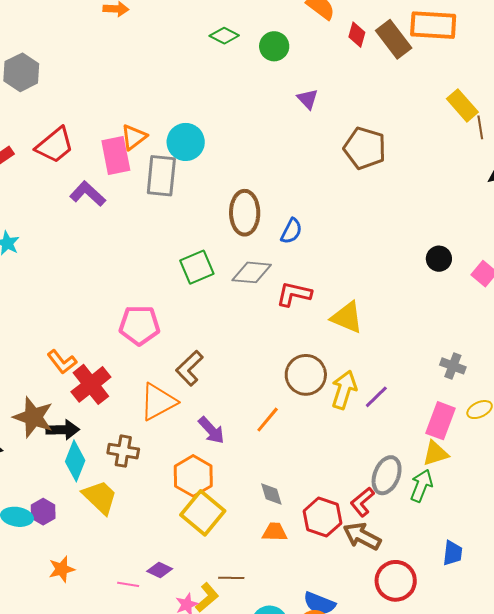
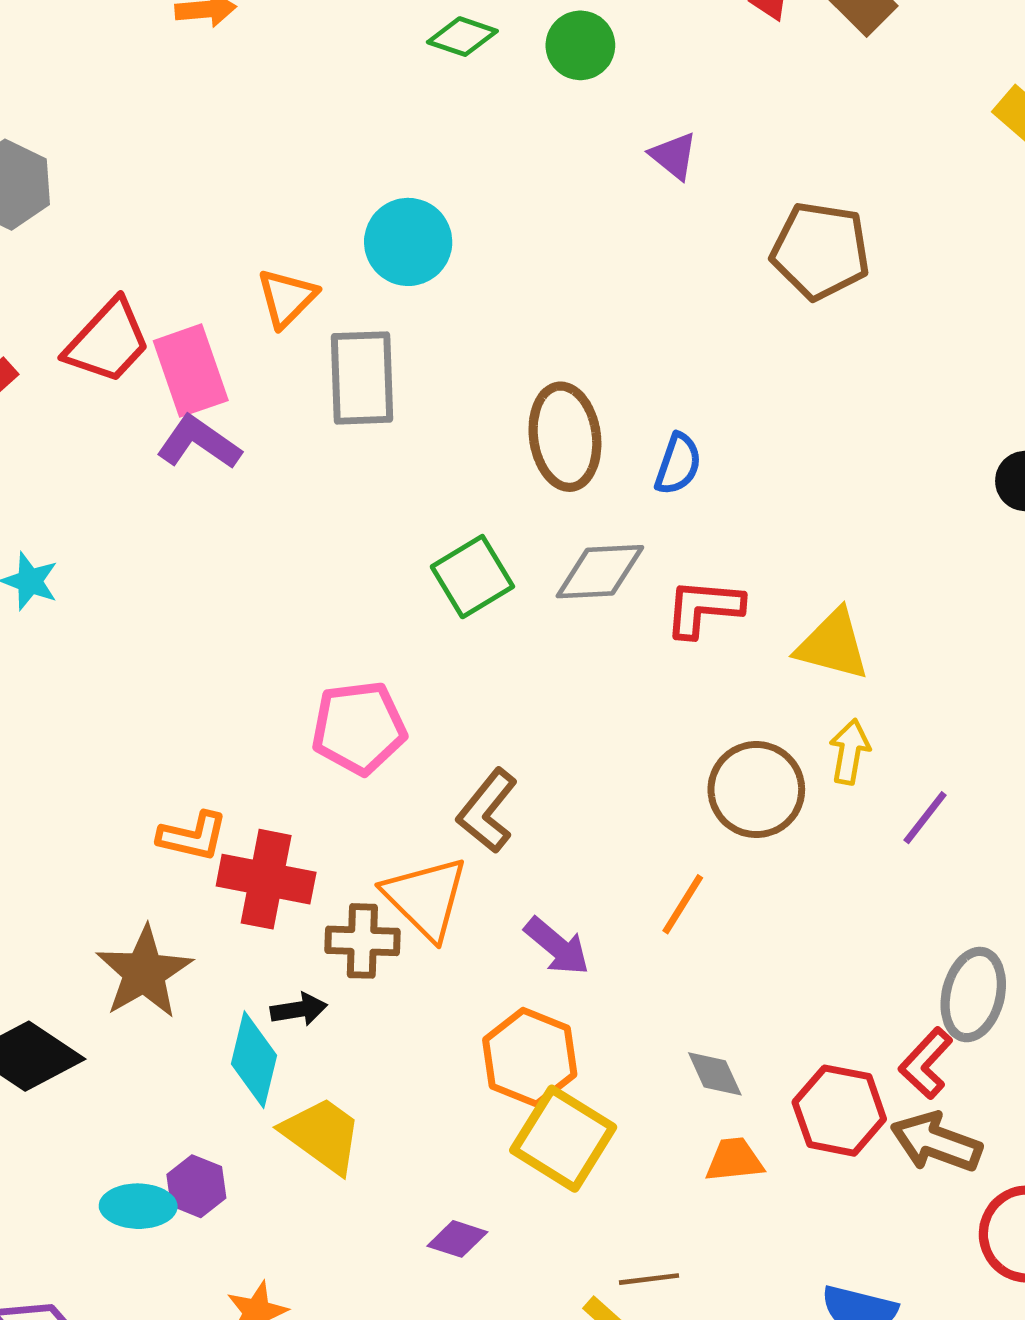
cyan circle: (186, 142) -> (408, 242), moved
pink rectangle: (116, 156) -> (191, 371), moved
orange L-shape: (62, 362) -> (193, 836), turned -32
red cross: (91, 384) -> (266, 879), turned -33
yellow arrow: (344, 390) -> (850, 752), moved, size x0.7
orange triangle: (158, 402) -> (426, 898), turned -39
brown star: (33, 417) -> (144, 972), turned 30
black arrow: (63, 430) -> (299, 1009), moved, size x0.7
brown cross: (123, 451) -> (362, 941), moved
purple diamond: (160, 570) -> (457, 1239), moved

